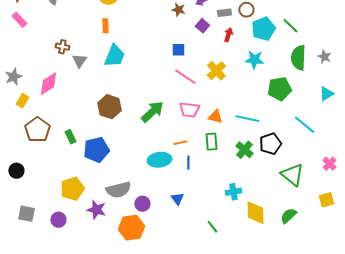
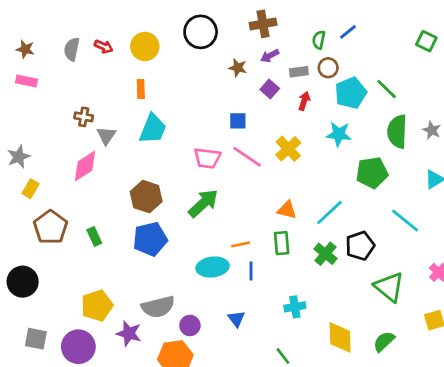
pink rectangle: (19, 20) -> (27, 81), turned -35
pink diamond: (48, 84) -> (85, 166), moved
pink trapezoid: (189, 110) -> (207, 158), moved
cyan line: (247, 119) -> (329, 213), turned -55
blue pentagon: (96, 150) -> (150, 239), moved
black circle: (16, 171) -> (23, 282), size x1.5
cyan cross: (233, 192) -> (295, 307), moved
purple circle: (58, 220) -> (78, 347), size x1.6

